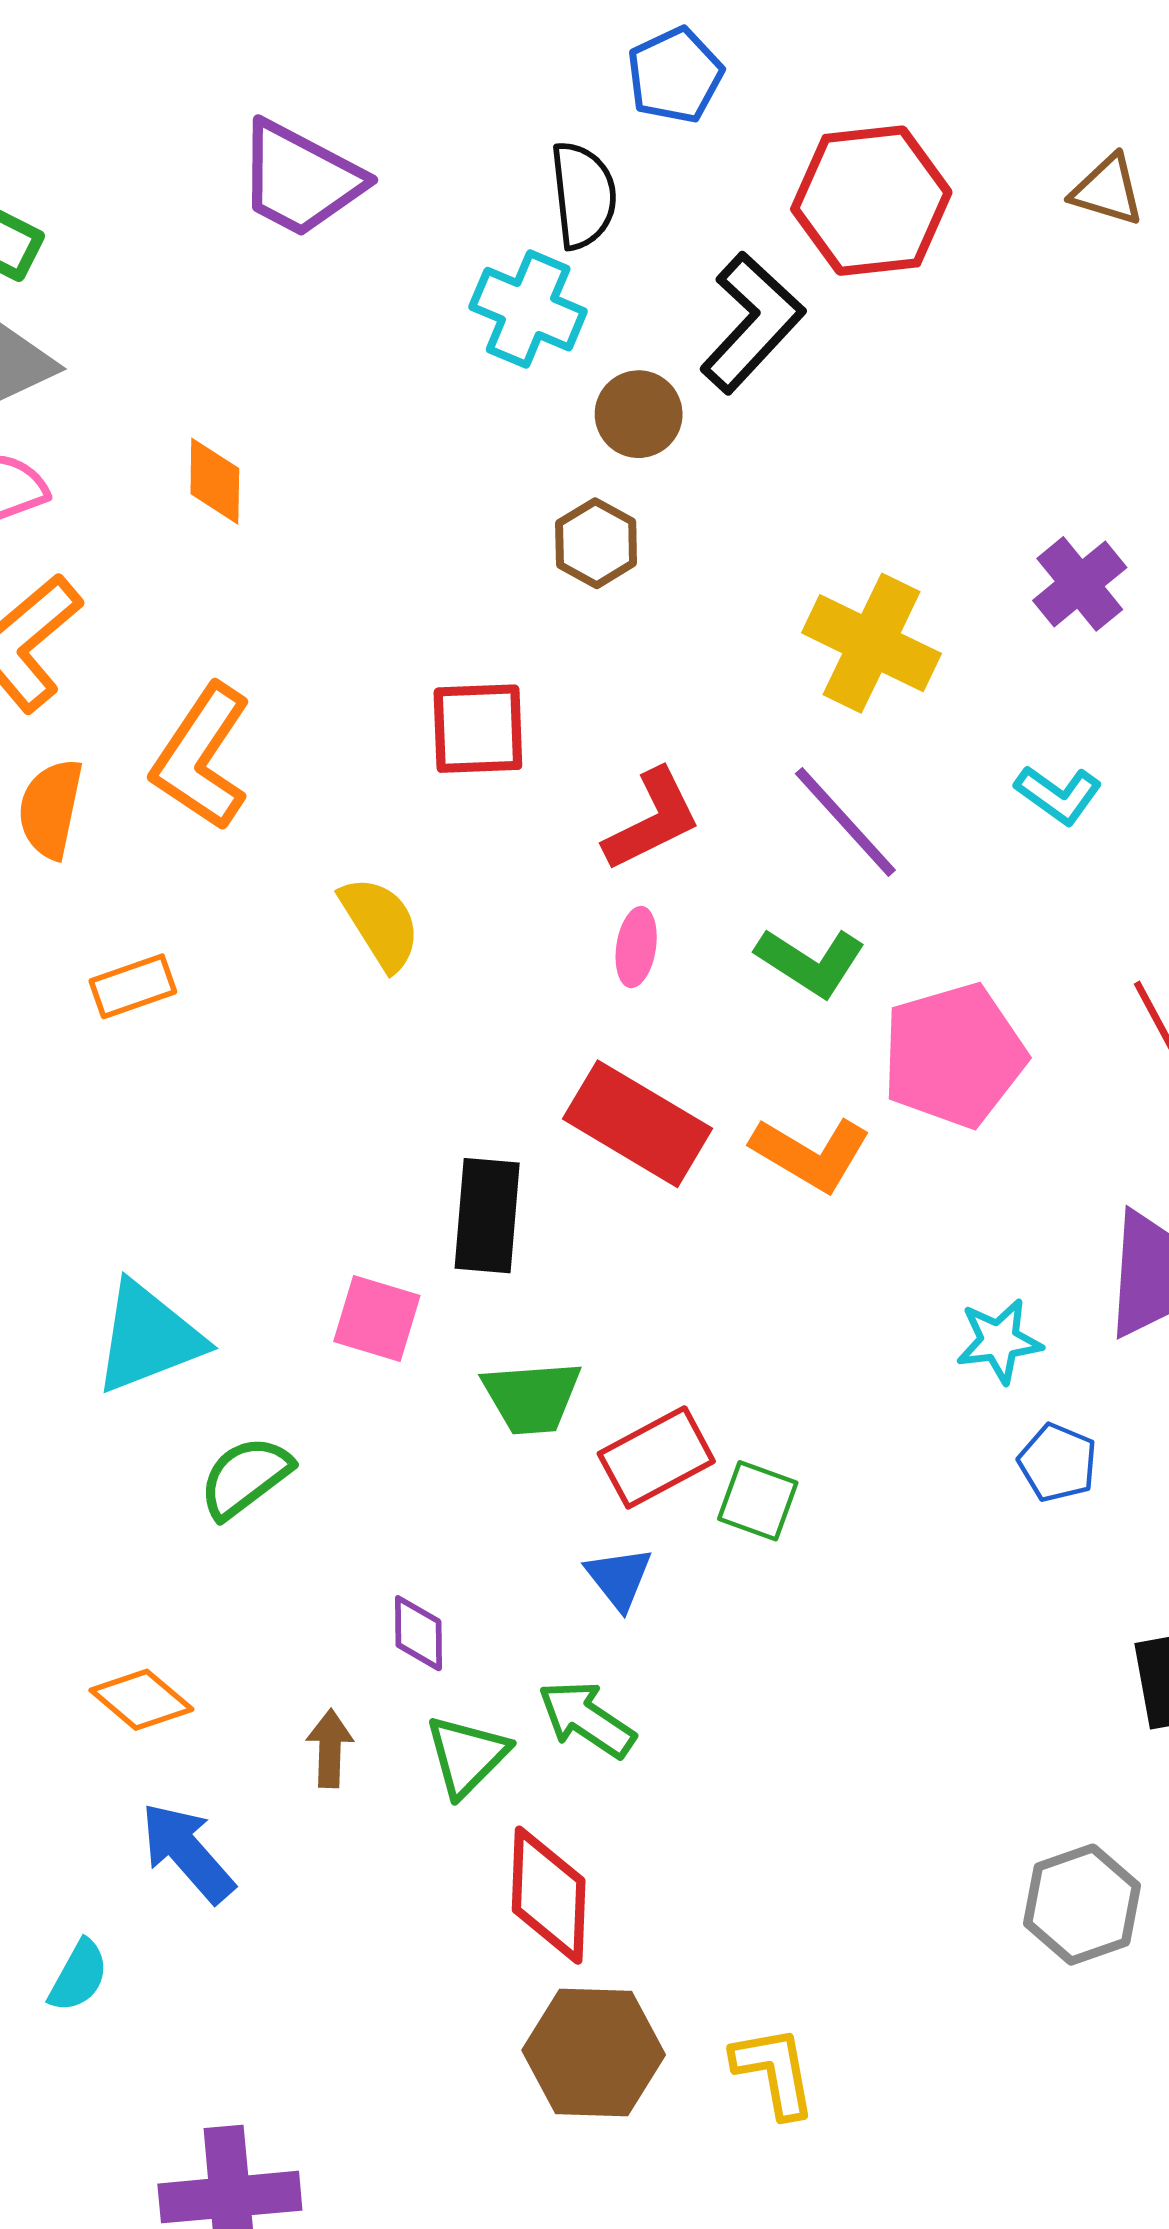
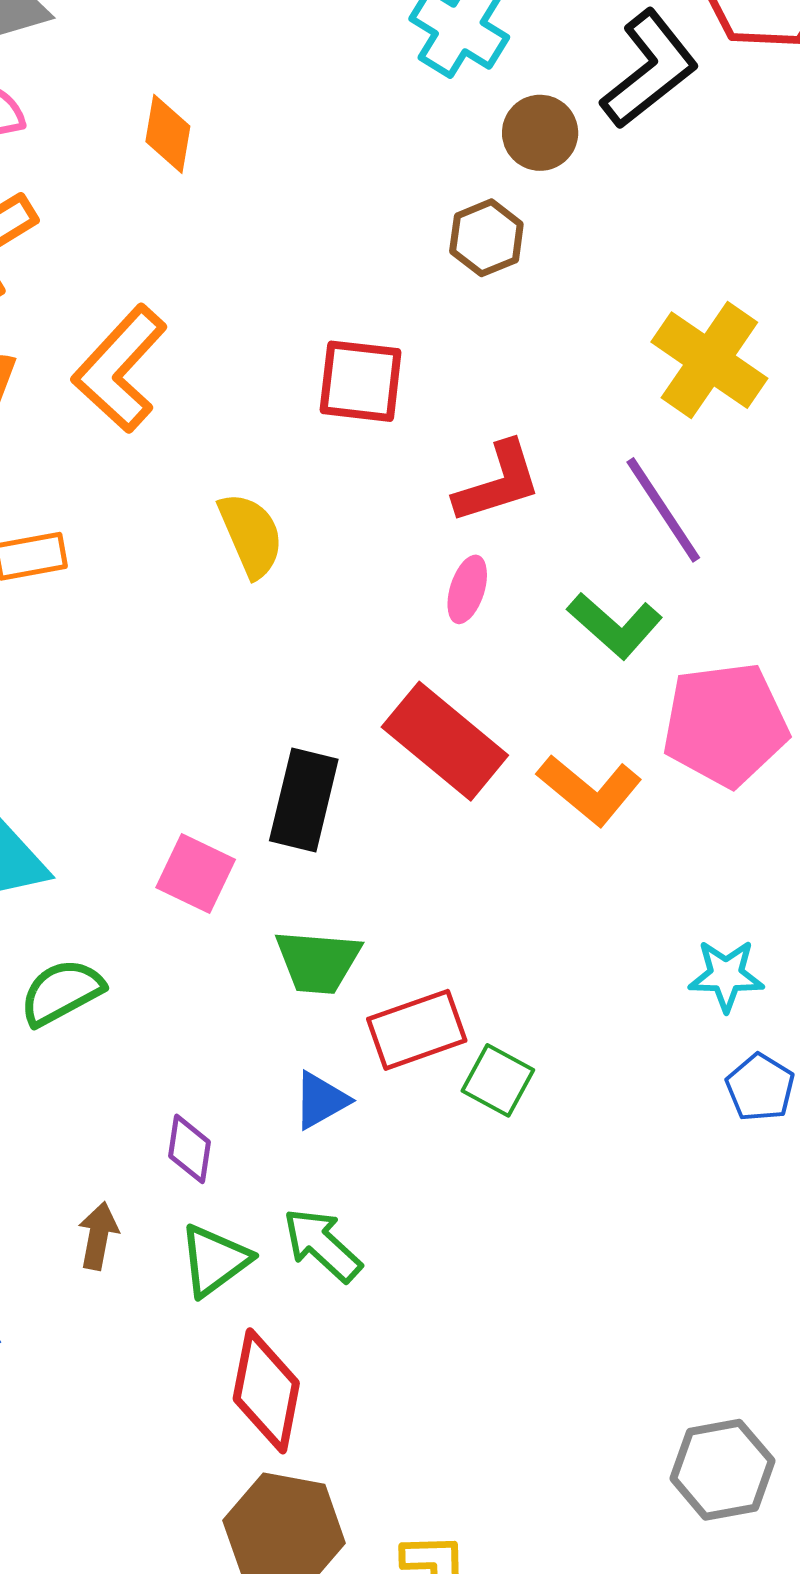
blue triangle: (619, 1578) -> (321, 1100), moved, turned 30

